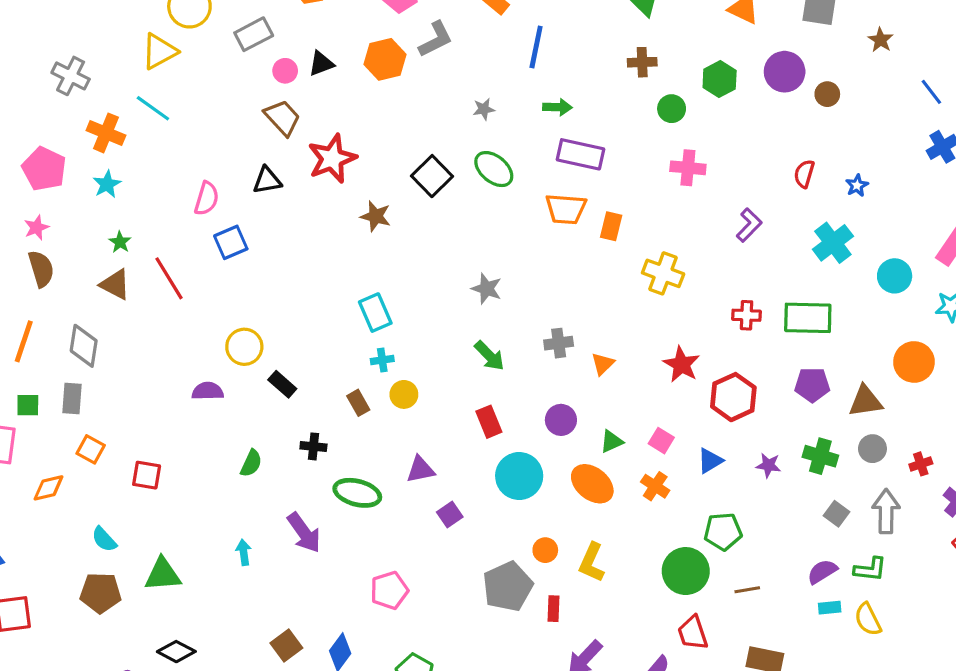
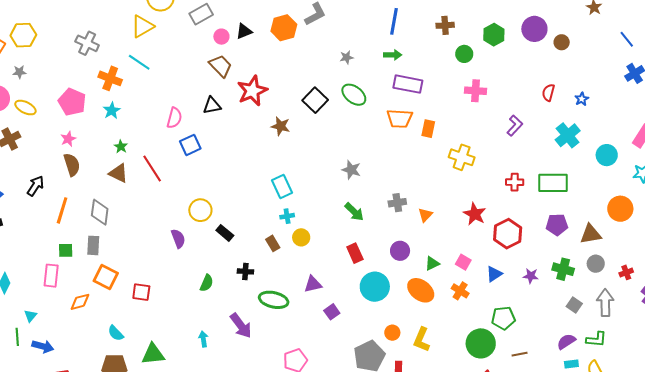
blue line: (536, 47) -> (394, 21), moved
purple semicircle: (208, 391) -> (178, 239), turned 72
orange square: (91, 449) -> (106, 277), size x1.4

